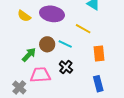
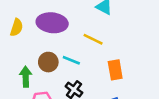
yellow semicircle: (24, 16) -> (17, 28), turned -104
green arrow: (29, 55) -> (26, 77), turned -42

